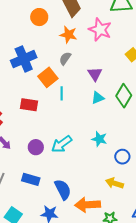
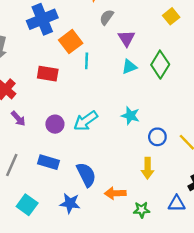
gray semicircle: (65, 58) -> (107, 17), moved
yellow arrow: (114, 183) -> (148, 168), turned -108
orange arrow: (88, 205) -> (115, 193), size x0.7

